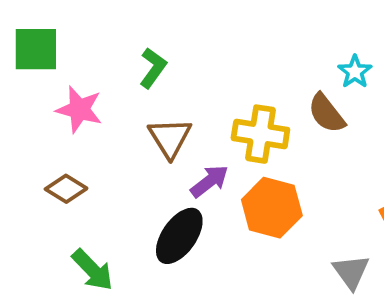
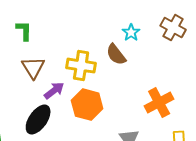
green L-shape: (153, 68) -> (24, 31), turned -35

